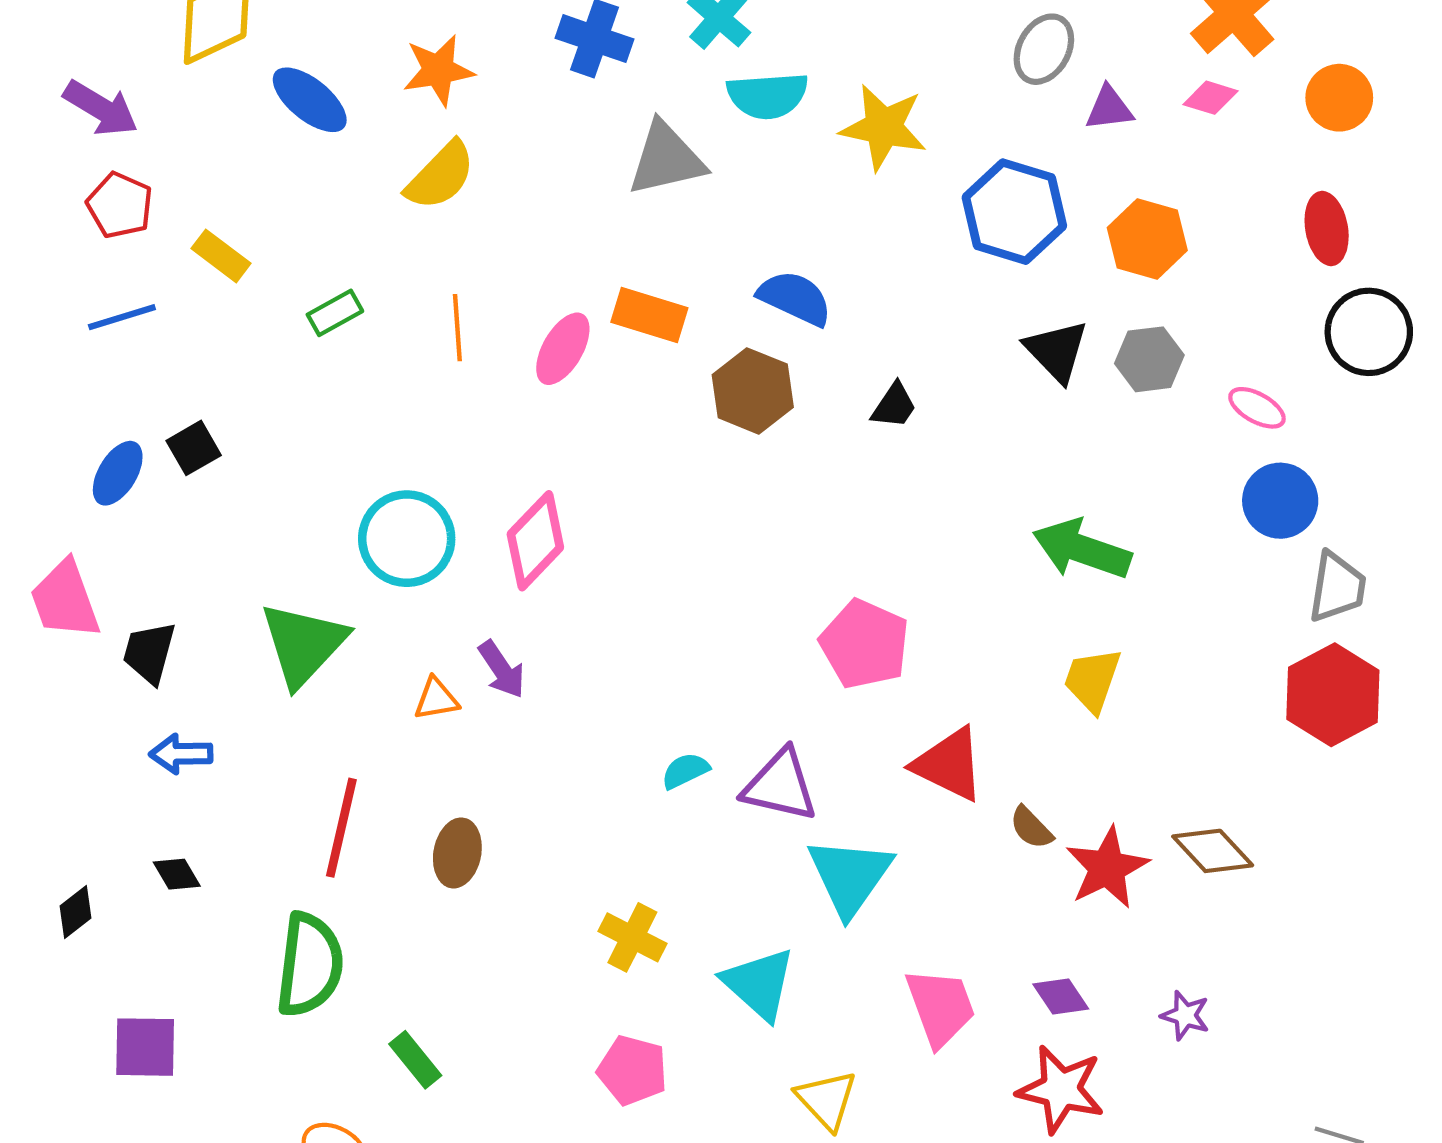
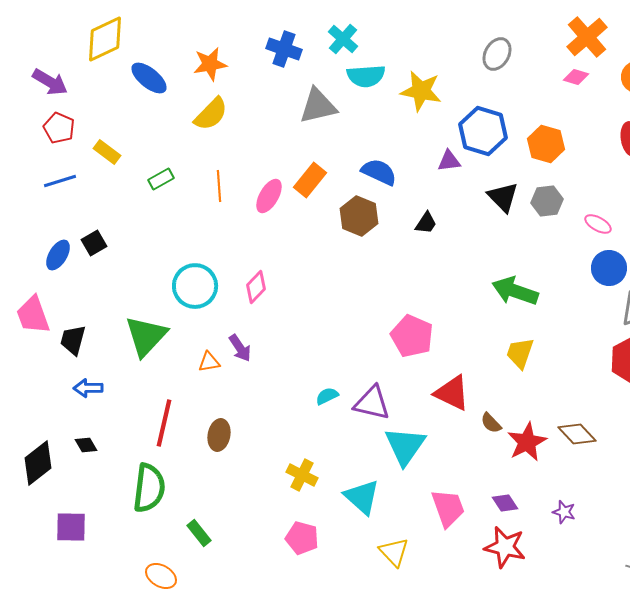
purple triangle: (1109, 108) -> (449, 161), moved
orange rectangle: (649, 315) -> (310, 180), turned -68
pink diamond: (535, 541) -> (256, 287), size x0.7
black diamond: (75, 912) -> (38, 463), size x1.8

